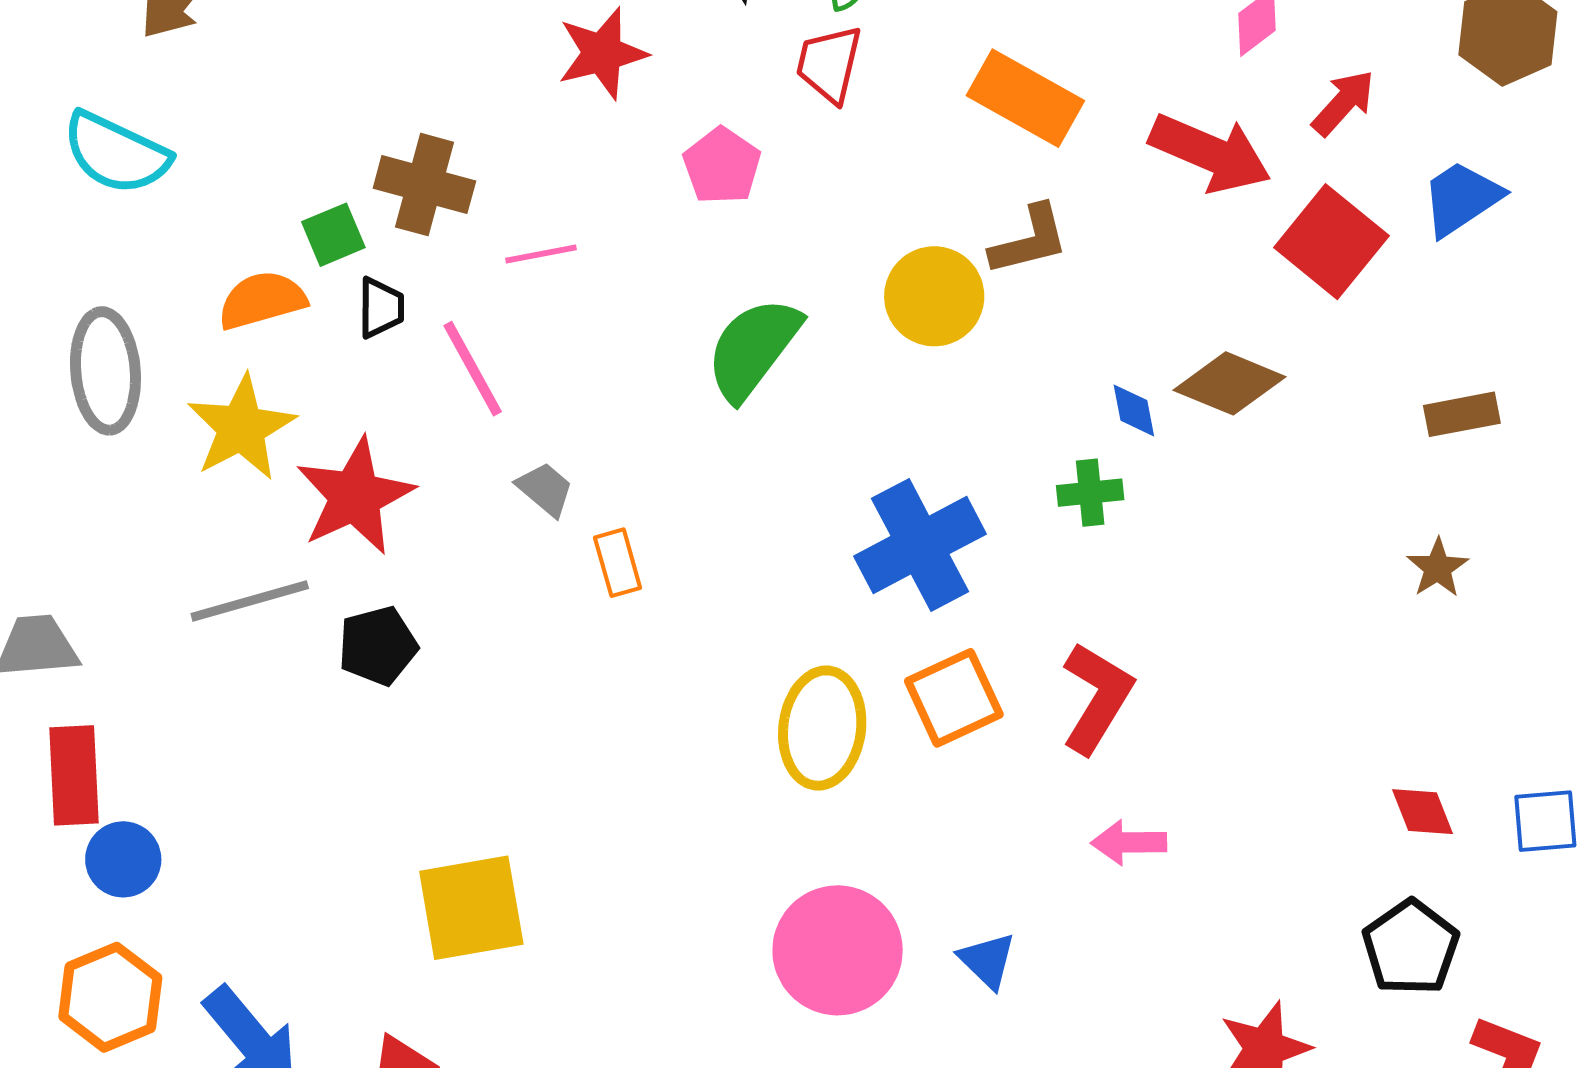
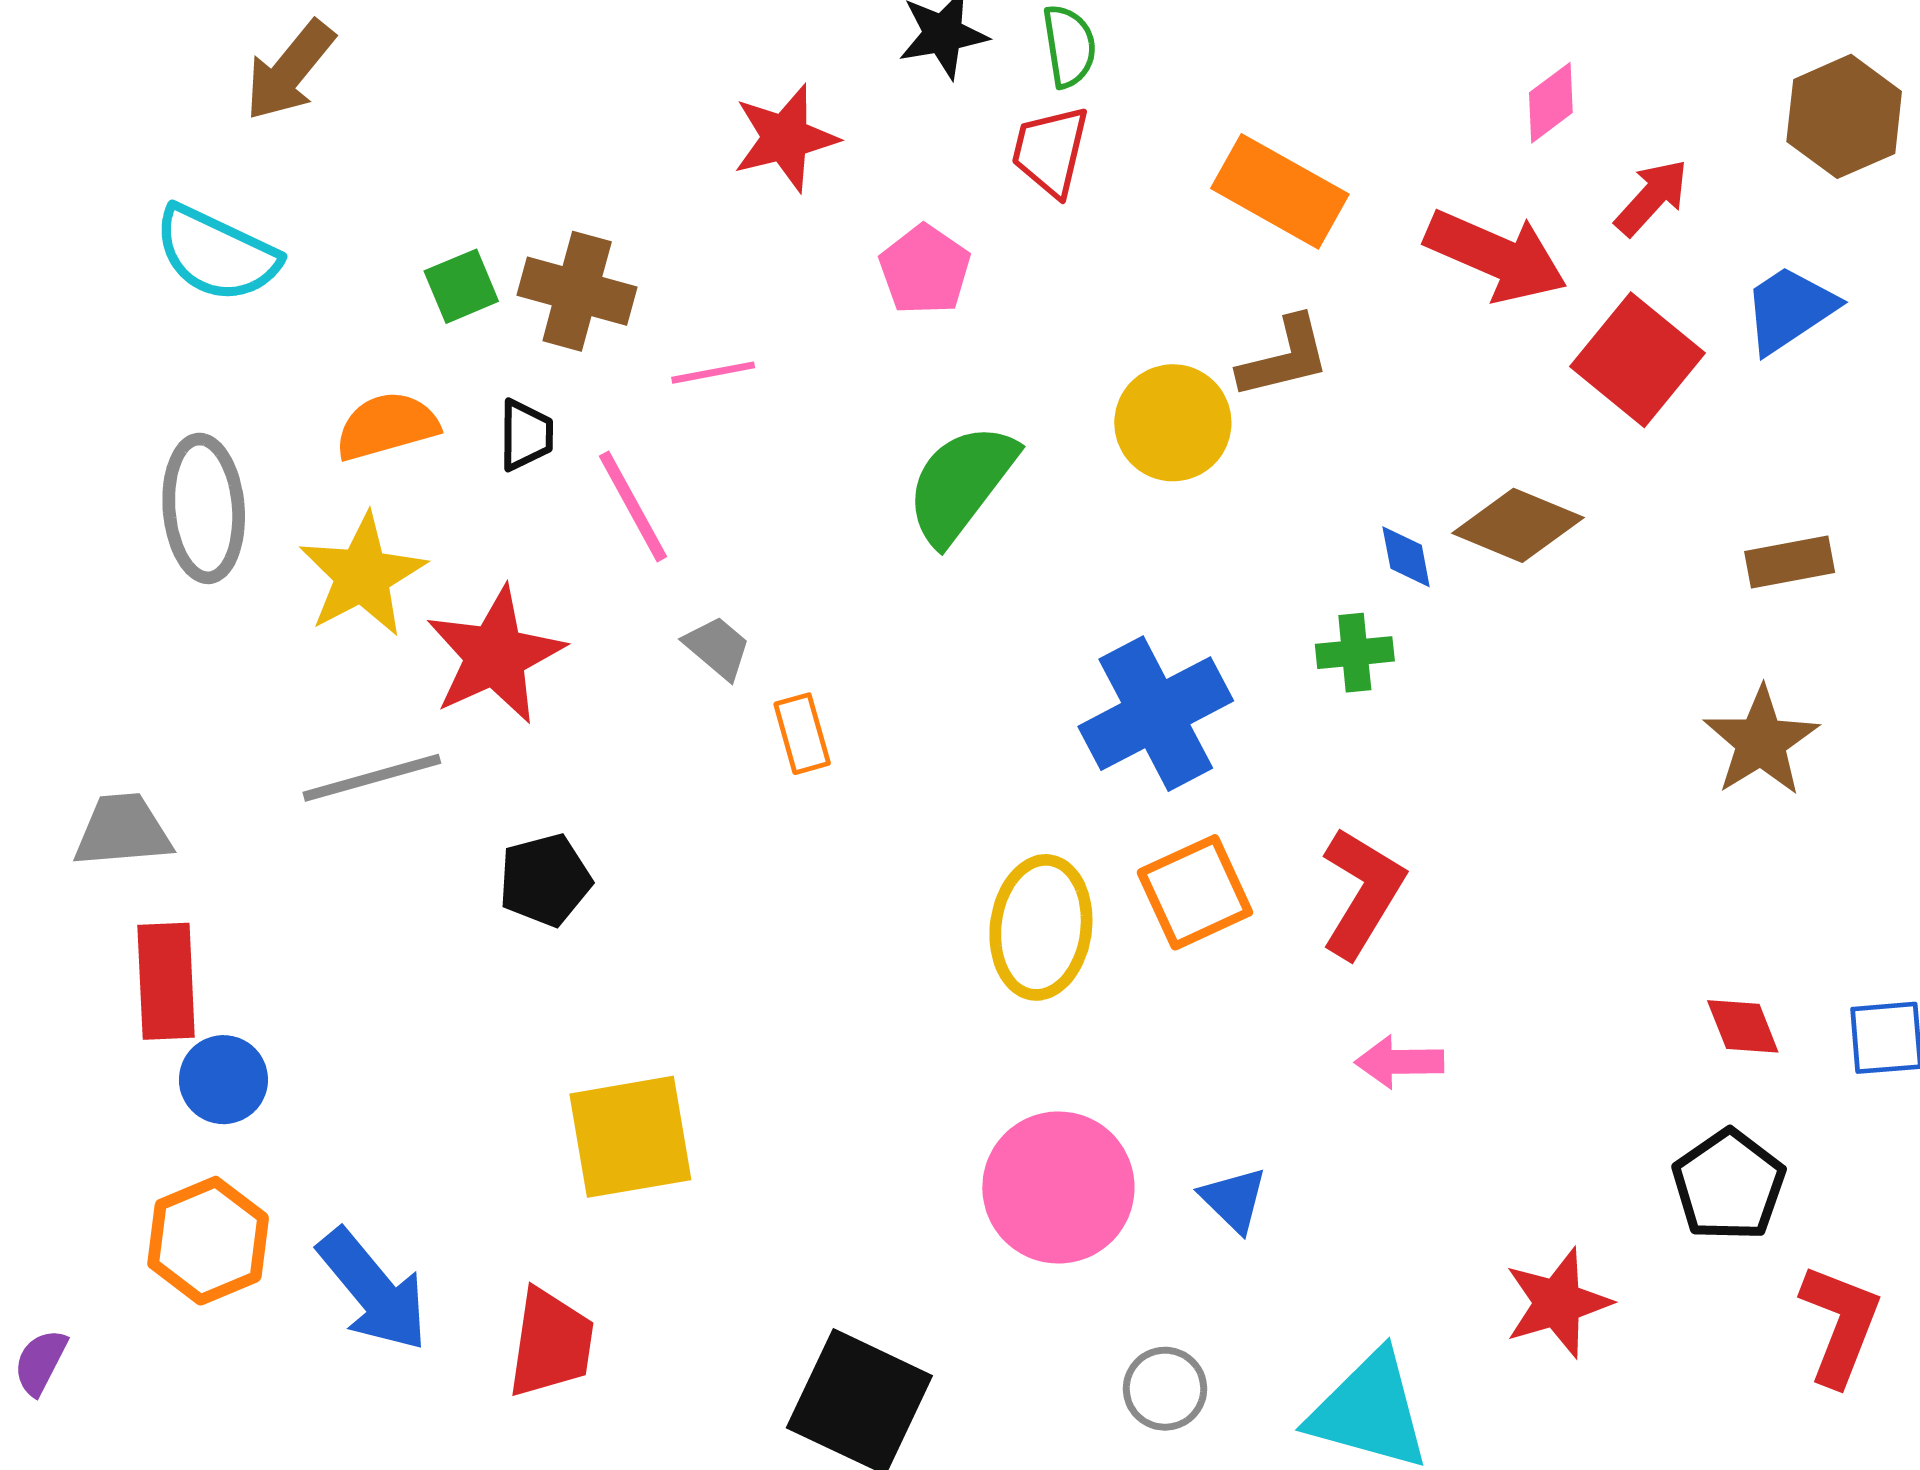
green square: (333, 235) -> (461, 286), moved
brown star: (1438, 568) -> (1761, 741), size x1.6
black pentagon: (378, 646) -> (545, 880), moved

